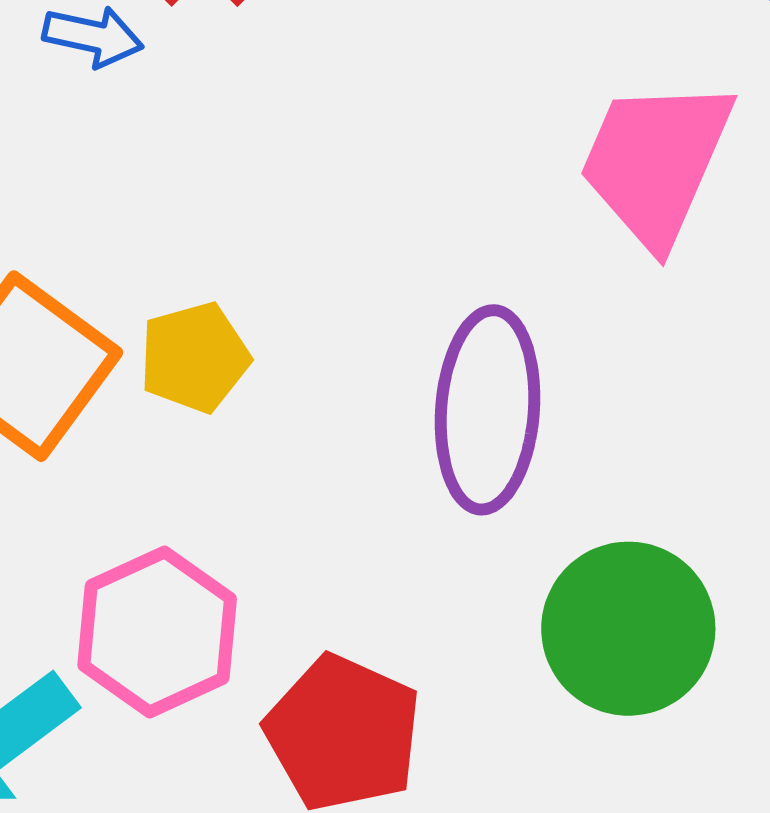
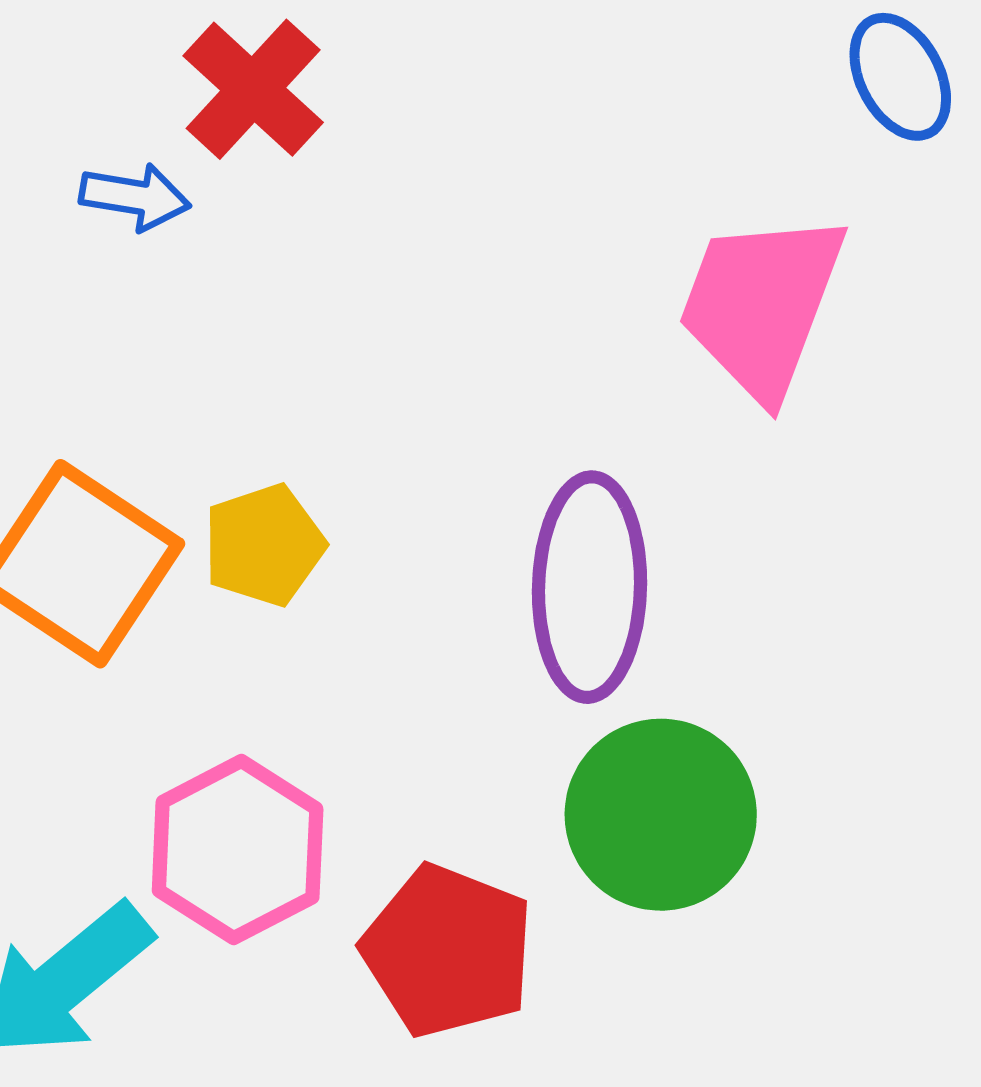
green circle: (628, 629) -> (661, 815), moved

